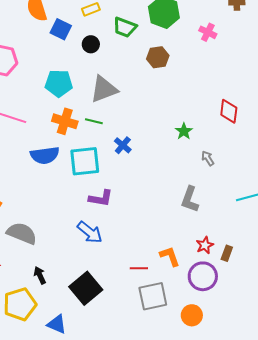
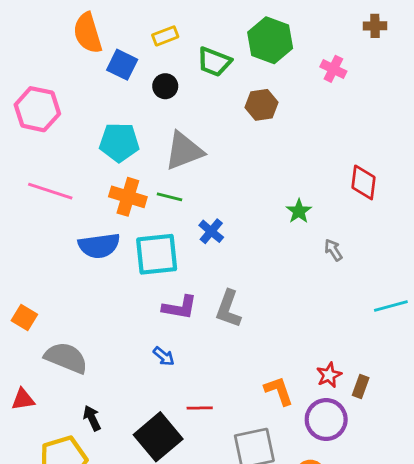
gray L-shape: (190, 199) -> (228, 309), moved
blue arrow: (90, 232) -> (164, 356), size x0.6
red line: (139, 268) -> (200, 408), moved

